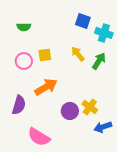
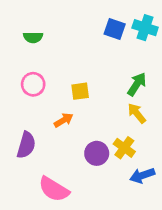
cyan cross: (104, 33) -> (145, 28), moved
yellow arrow: (78, 54) -> (137, 113), moved
yellow square: (45, 55) -> (80, 91), moved
orange arrow: (46, 87) -> (64, 120), size x0.6

